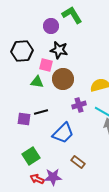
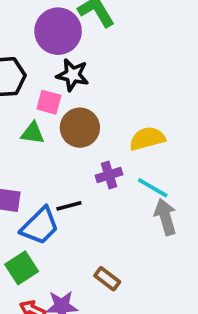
purple circle: (51, 26) -> (58, 31), size x1.6
black line: (41, 112) -> (69, 206), moved
blue trapezoid: (63, 133) -> (40, 226), moved

